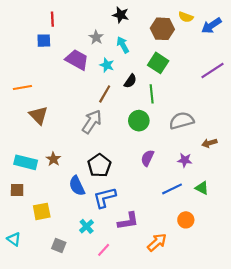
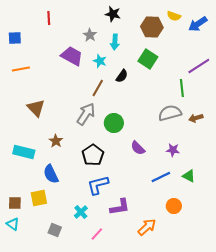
blue square: (44, 41) -> (15, 38), moved
cyan arrow: (123, 45) -> (115, 42), turned -147
orange line: (22, 88) -> (21, 69), moved
green line: (152, 94) -> (182, 88), moved
green circle: (139, 121) -> (114, 123), moved
brown arrow: (209, 143) -> (196, 118), moved
purple semicircle: (147, 158) -> (138, 148), turned -70
brown star: (53, 159) -> (56, 141), moved
blue semicircle: (77, 186) -> (51, 174), moved
brown square: (17, 190) -> (15, 203), moved

